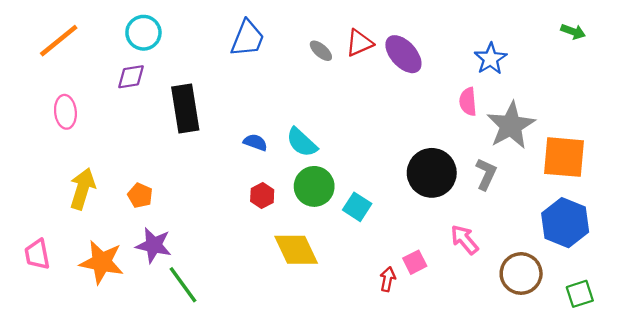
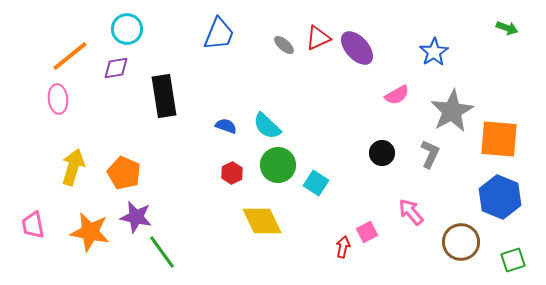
orange line: (59, 41) -> (70, 56), moved
pink semicircle: (468, 102) -> (397, 95), moved, turned -115
black circle: (432, 173) -> (382, 153), size x0.6
orange pentagon: (140, 195) -> (124, 173), size x1.5

